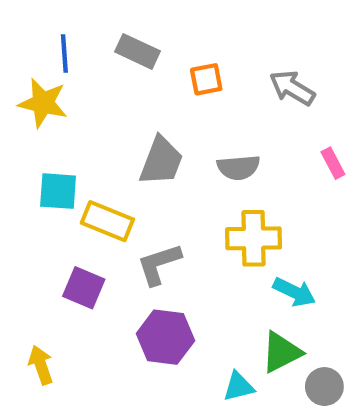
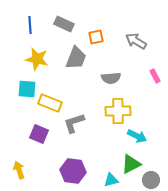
yellow star: (43, 103) -> (37, 59), moved
gray trapezoid: (161, 161) -> (76, 58), moved
purple hexagon: (165, 337) -> (73, 171), moved

